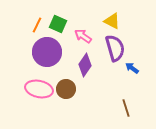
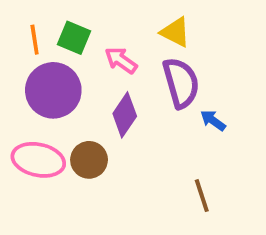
orange line: (37, 25) -> (35, 40), turned -35

